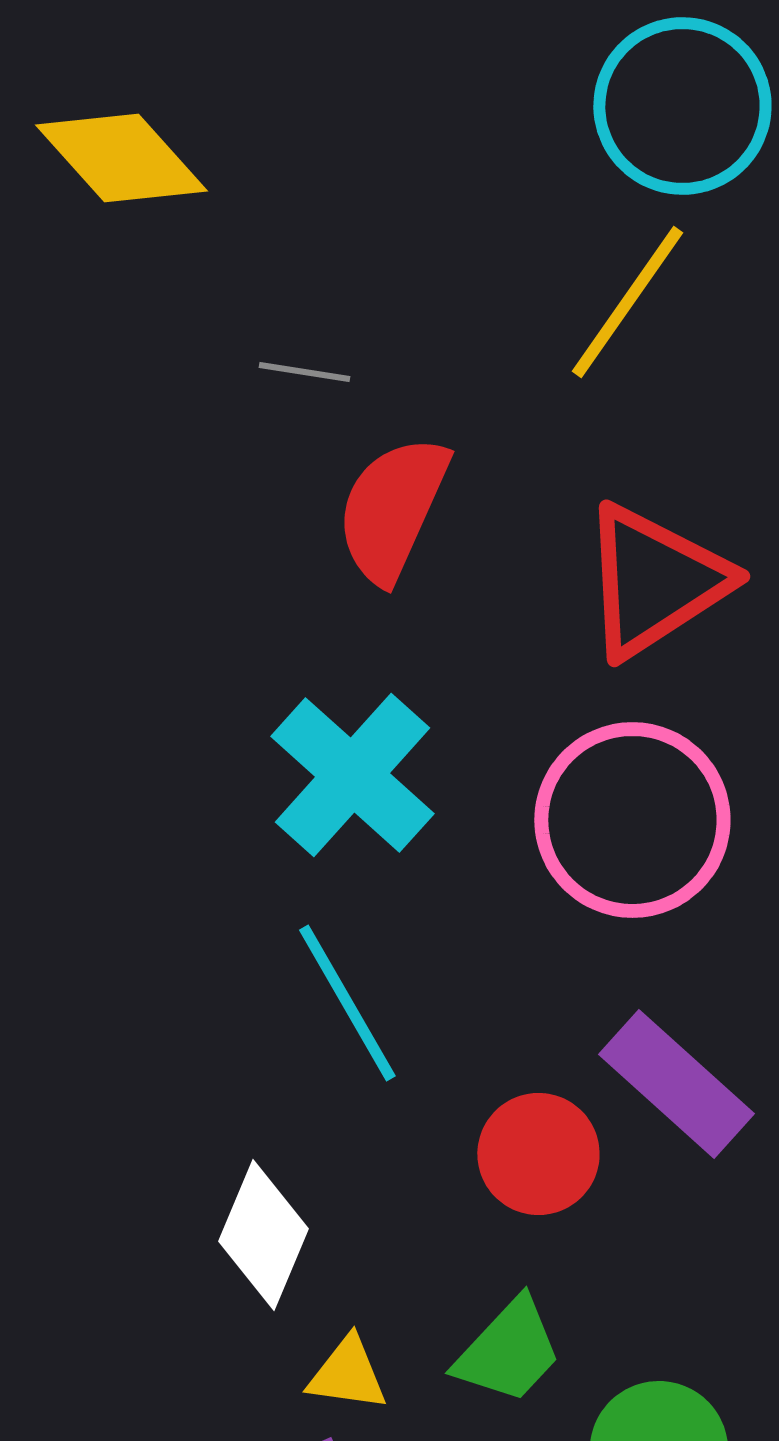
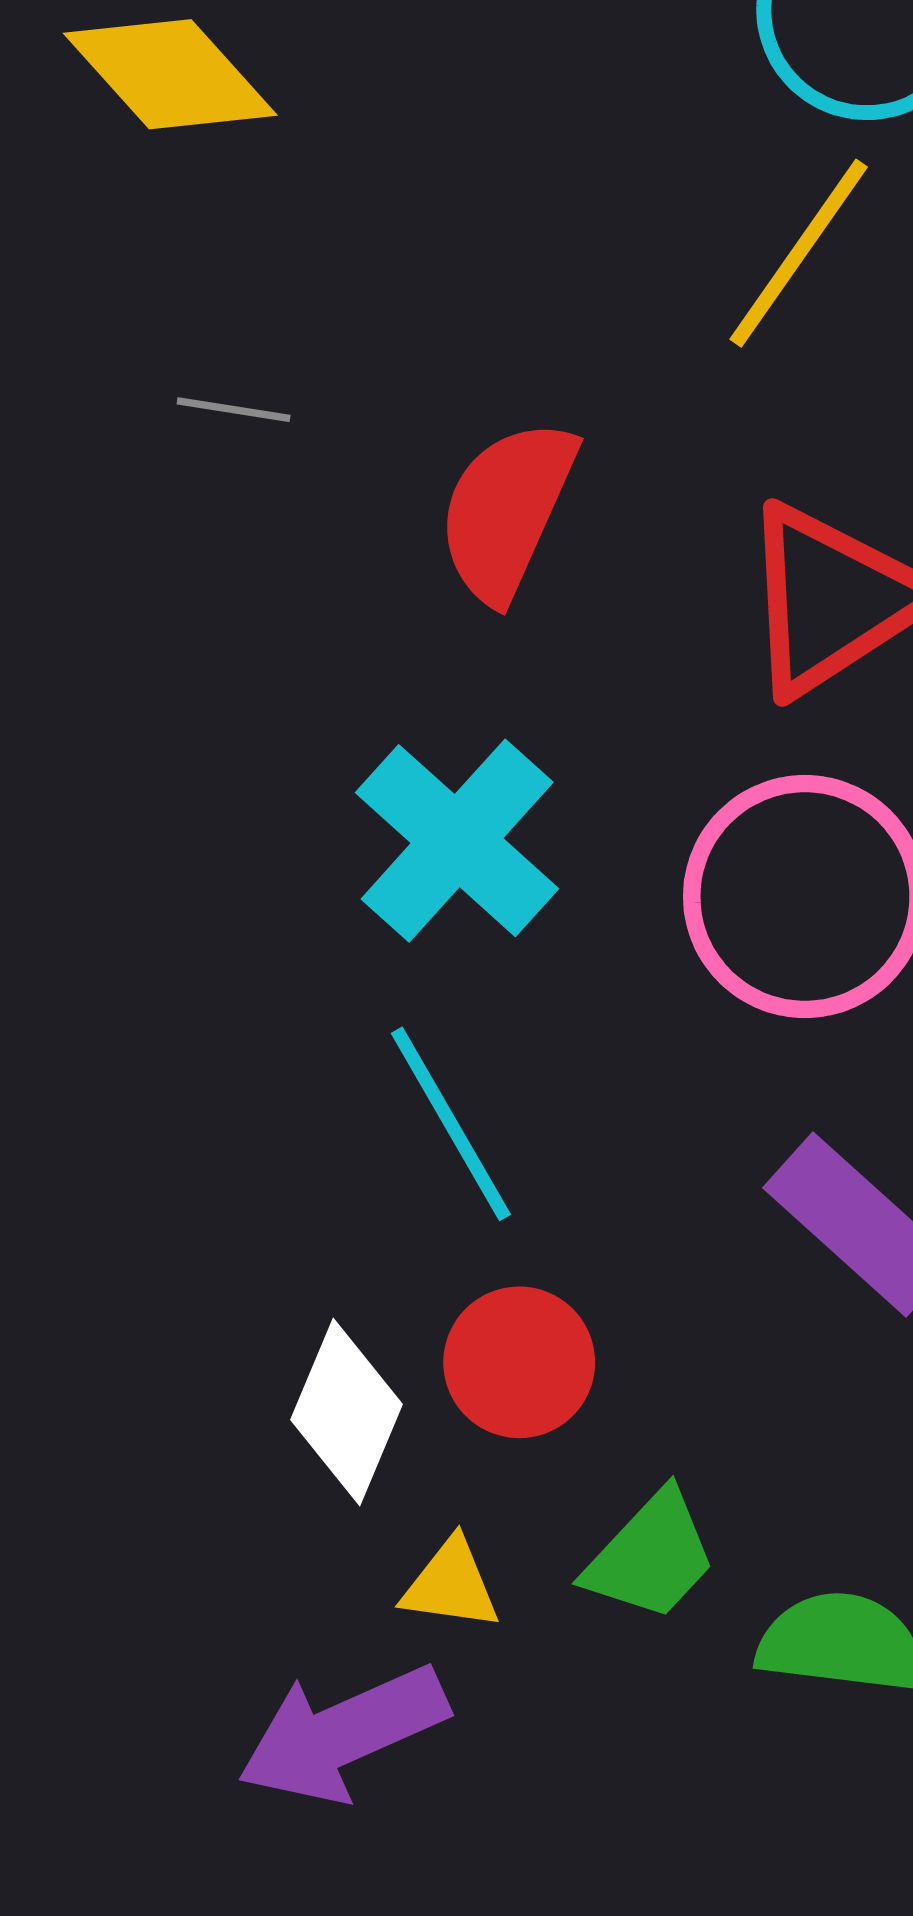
gray line: (304, 372) -> (234, 410), moved
red circle: (538, 1154) -> (519, 1362), moved

